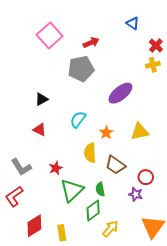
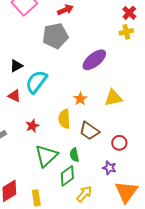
cyan semicircle: (78, 119) -> (36, 82), moved, size x1.4
red star: (56, 168) -> (32, 126), moved
purple star: (136, 194) -> (109, 168), moved

